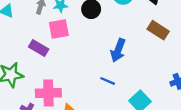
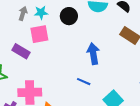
blue arrow: (118, 50) -> (93, 54), turned 150

